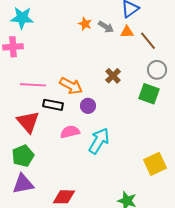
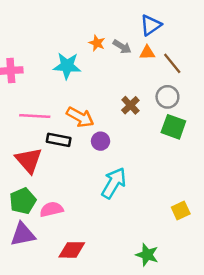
cyan star: (22, 18) -> (67, 66), moved
gray circle: (157, 70) -> (167, 97), moved
pink semicircle: (70, 132) -> (51, 209), moved
yellow square: (155, 164) -> (181, 210), size x0.7

